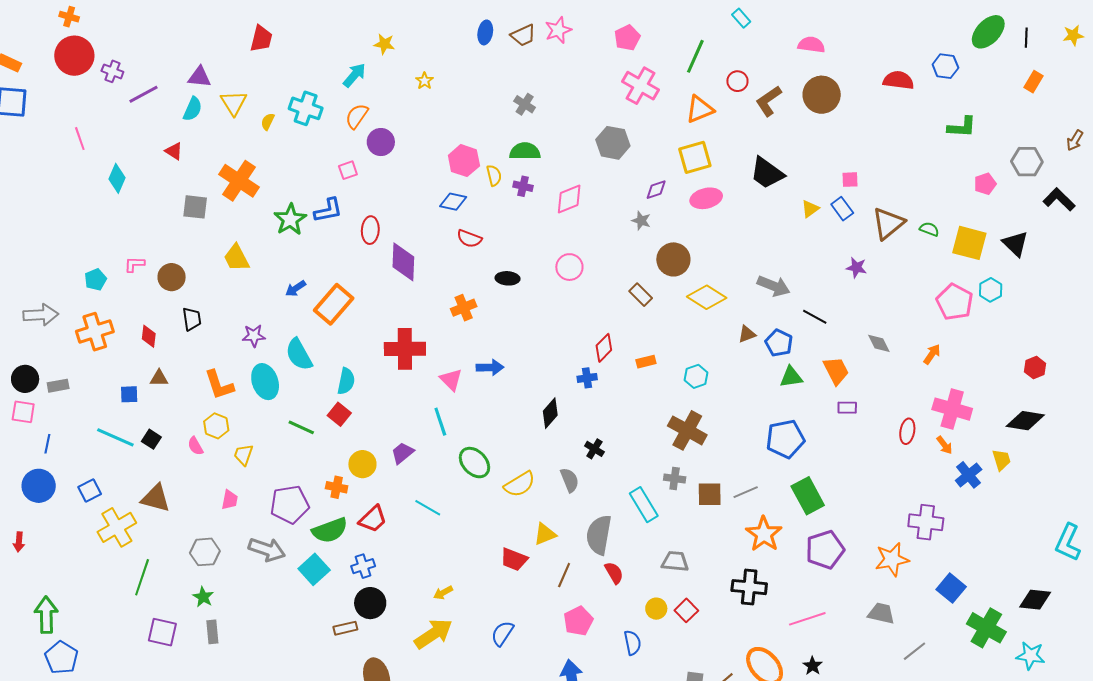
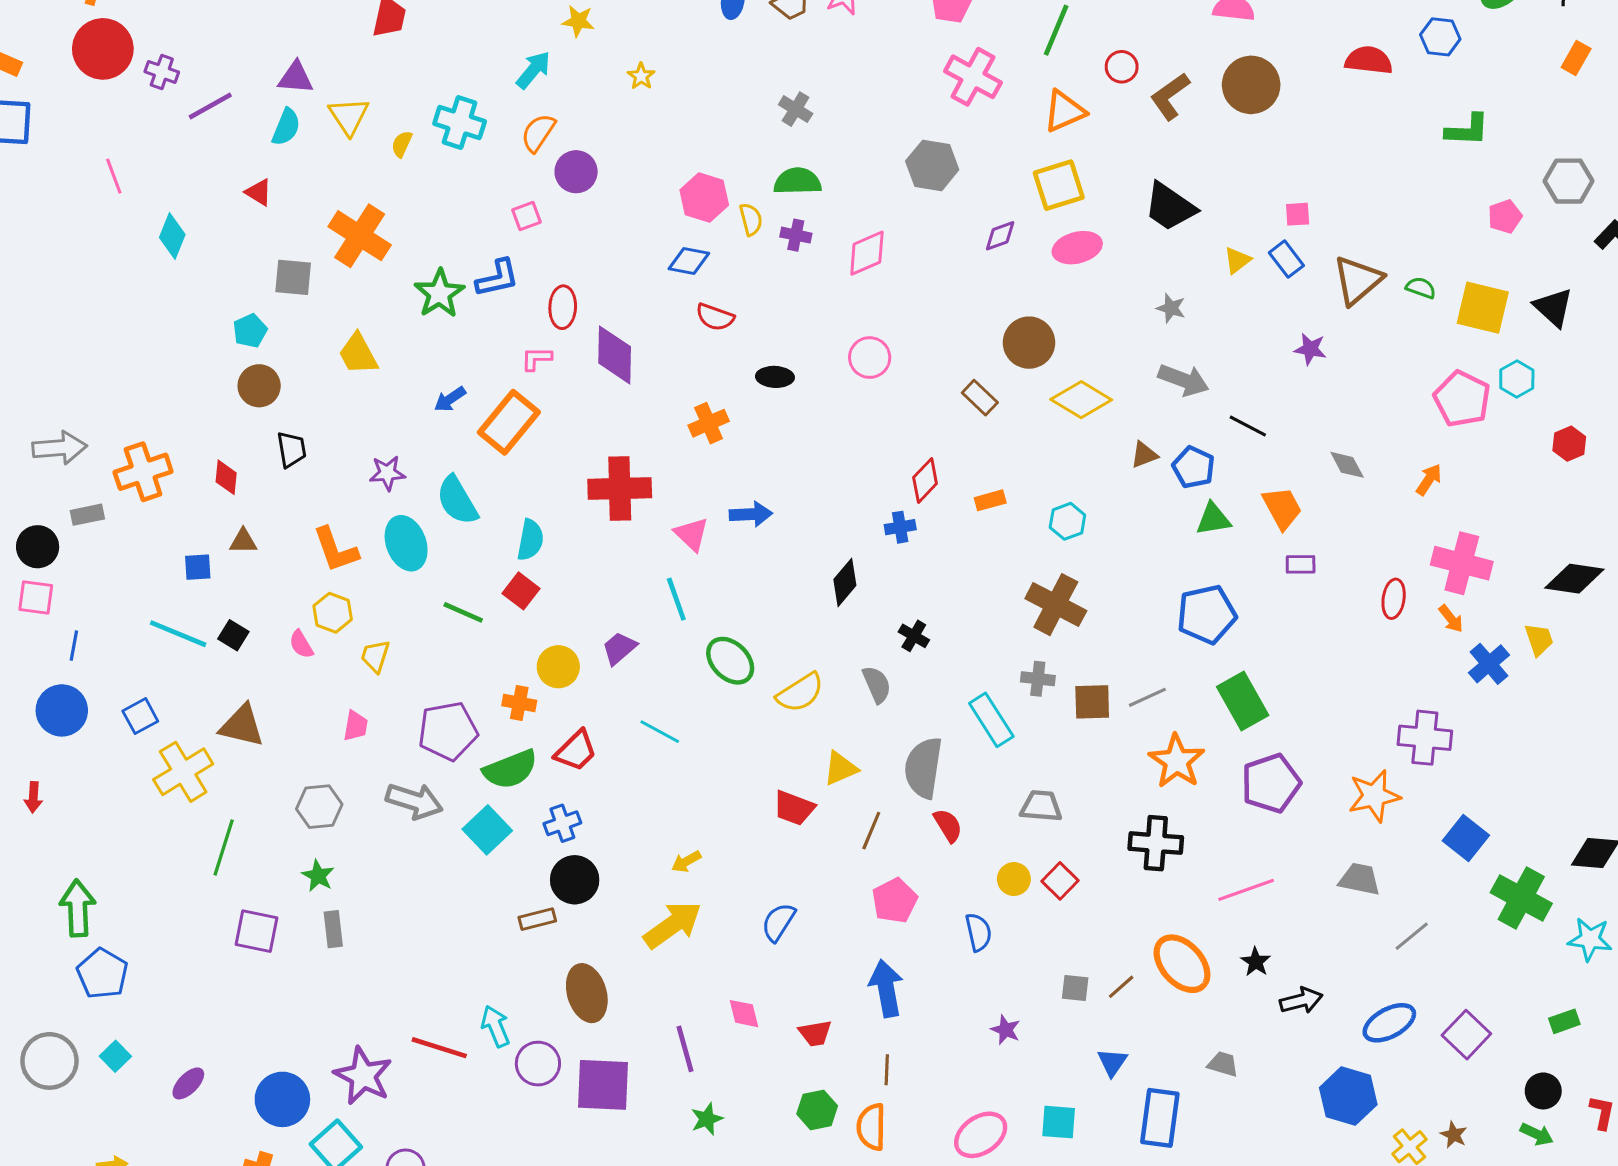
gray star: (641, 221) -> (1171, 308), moved
pink L-shape: (134, 264) -> (536, 359), moved
cyan pentagon: (96, 280) -> (250, 331), moved
red hexagon: (1035, 368) -> (1569, 444), moved
gray rectangle: (58, 386) -> (87, 515), moved

